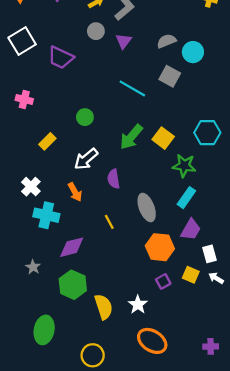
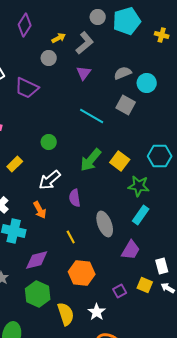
gray circle: (96, 31) -> (49, 58), moved
purple trapezoid: (191, 230) -> (131, 250), moved
orange hexagon: (160, 247) -> (82, 273), moved

